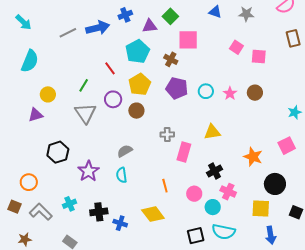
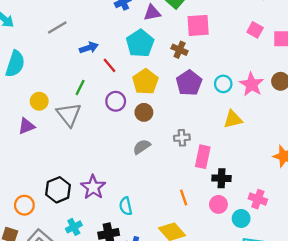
blue arrow: (98, 28) -> (89, 48), moved, size x0.7
purple pentagon: (177, 88) -> (189, 83), turned 30
pink star: (230, 93) -> (252, 84), size x1.5
gray triangle: (86, 113) -> (69, 115), moved
yellow triangle: (212, 132) -> (233, 119), moved
gray semicircle: (125, 151) -> (142, 147), moved
black hexagon: (58, 152) -> (58, 190), moved
black cross: (214, 171) -> (222, 178), moved, turned 35
cyan semicircle: (122, 175) -> (126, 206), moved

